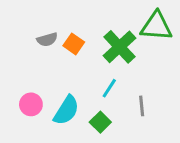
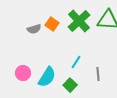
orange square: (74, 44) -> (52, 24), moved
green cross: (119, 47) -> (79, 21), moved

